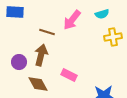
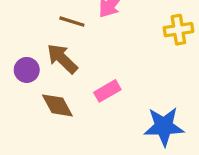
brown arrow: (41, 55) -> (62, 59), turned -60
pink rectangle: (69, 75) -> (107, 91), turned -56

